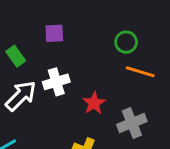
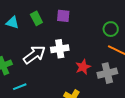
green rectangle: (16, 56) -> (36, 18), moved
gray cross: (132, 123) -> (107, 73), moved

